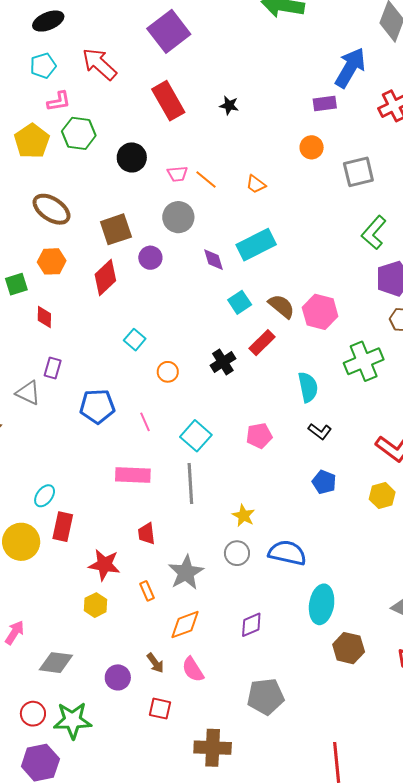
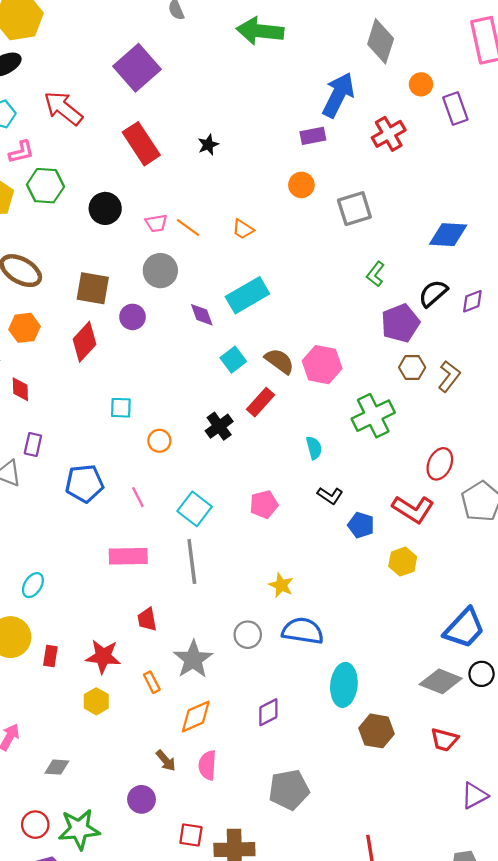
black star: (229, 105) -> (208, 145), turned -30
brown square: (116, 229) -> (93, 288), turned 32
green L-shape: (374, 233) -> (375, 274), size x0.7
cyan square: (135, 340) -> (121, 408), turned -35
cyan semicircle: (308, 387) -> (314, 448), size x0.7
blue pentagon: (324, 482) -> (361, 525), moved
yellow star: (244, 516) -> (281, 585), moved
red rectangle: (63, 527) -> (50, 656), moved, size x0.7
gray diamond: (56, 663) -> (57, 767), size x0.7
pink semicircle: (193, 670) -> (207, 765), turned 40
purple circle: (118, 677) -> (142, 799), moved
red square: (160, 709) -> (191, 835), moved

